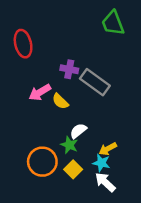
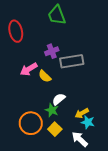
green trapezoid: (113, 23) -> (57, 15), moved
purple cross: (69, 69) -> (52, 51), turned -32
gray rectangle: (95, 82) -> (72, 61), turned -45
cyan star: (101, 163) -> (88, 122), moved

